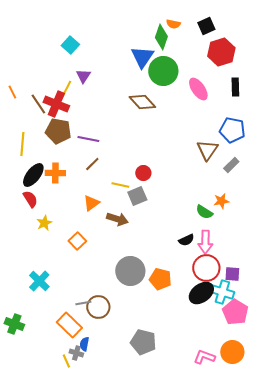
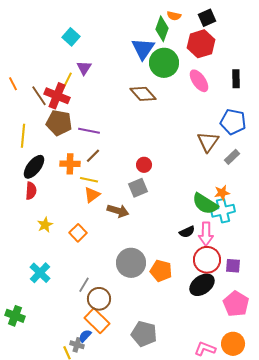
red hexagon: (221, 52) -> (201, 44), moved
orange cross: (55, 173) -> (70, 164), moved
yellow line: (120, 185) -> (89, 180), moved
red semicircle: (30, 199) -> (31, 191), turned 36
green semicircle: (204, 212) -> (205, 204), size x1.5
yellow star: (44, 223) -> (45, 225), moved
cyan cross: (222, 292) -> (223, 211), moved, turned -30
gray line: (83, 303) -> (84, 285), moved, turned -49
orange rectangle: (69, 325) -> (97, 321), moved
blue semicircle: (84, 344) -> (85, 336), turned 32

